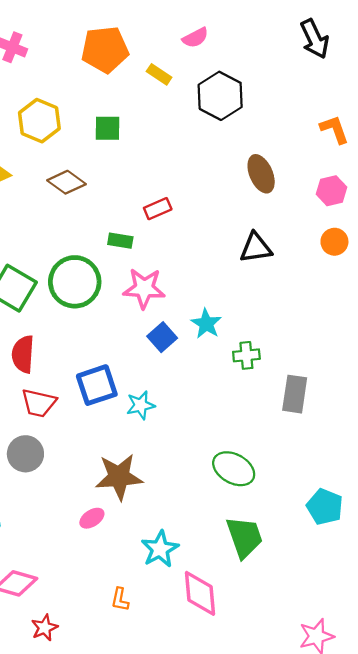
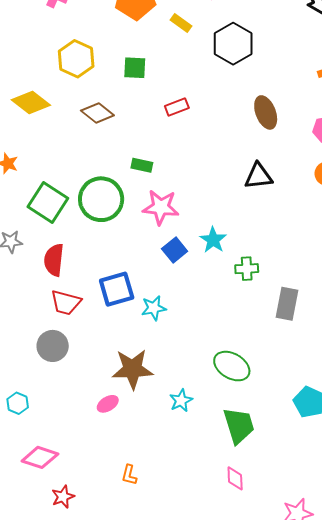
red rectangle: (158, 209) -> (177, 107), moved
cyan star: (160, 549) -> (181, 401), moved, size x0.7
pink diamond: (200, 593) -> (235, 478), moved, size x0.6

